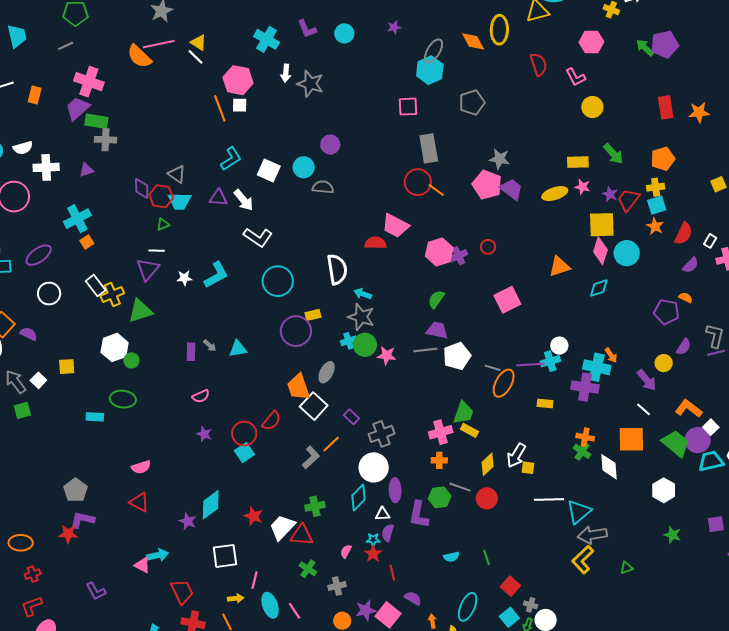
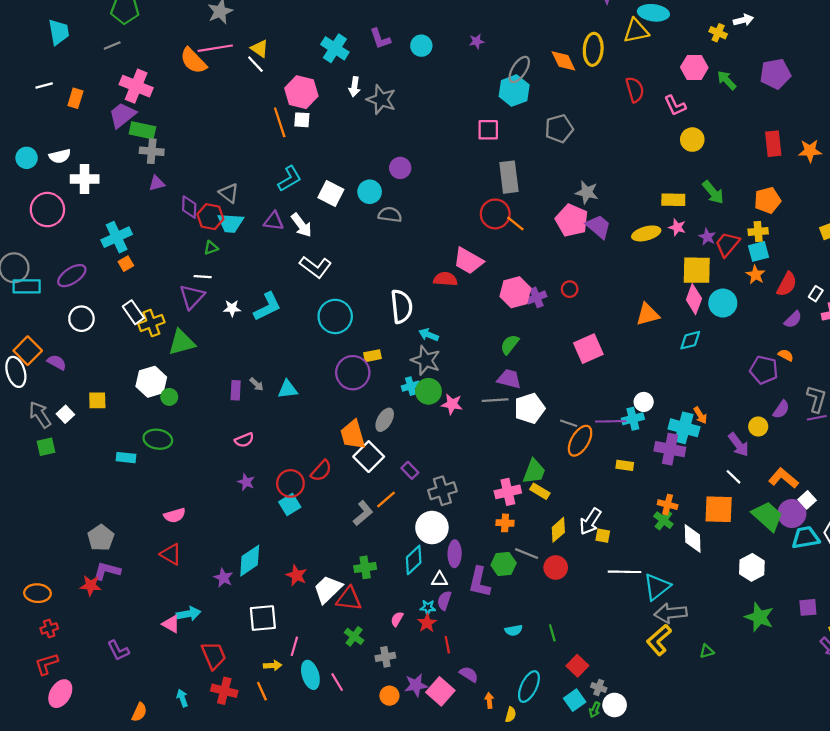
green arrow: (645, 48) -> (727, 80), moved
purple triangle: (86, 170) -> (157, 183), moved
green star: (672, 535) -> (759, 617), size x1.5

